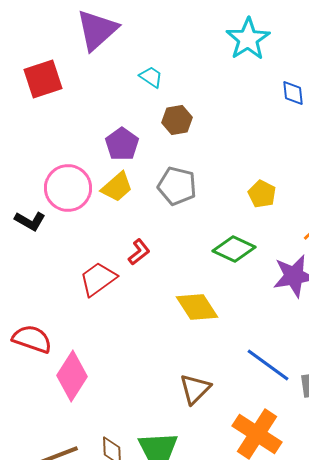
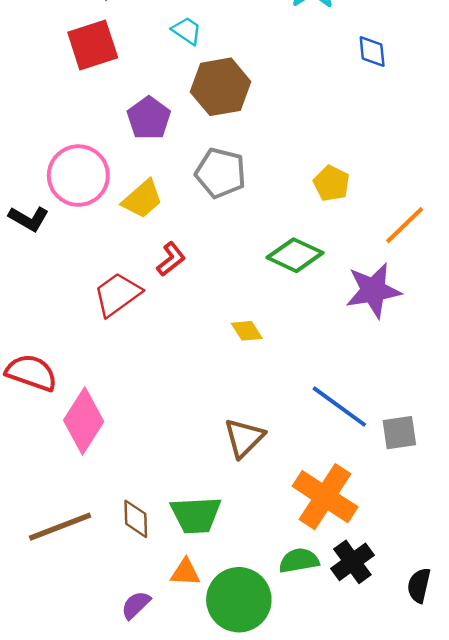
red square: (43, 79) -> (93, 45), moved
brown hexagon: (177, 120) -> (221, 87), size x1.5
yellow trapezoid: (117, 187) -> (142, 199), moved
yellow diamond: (197, 307) -> (247, 331), size x0.6

